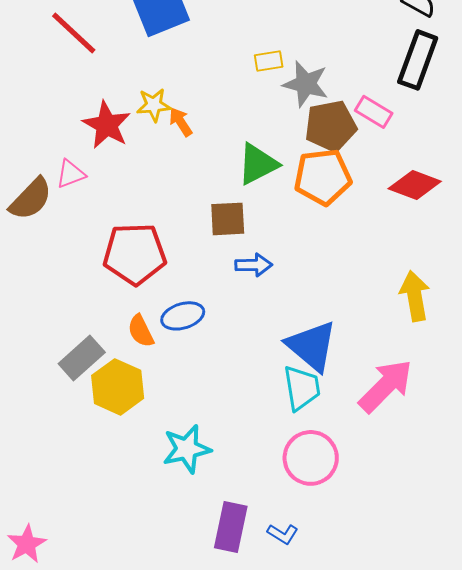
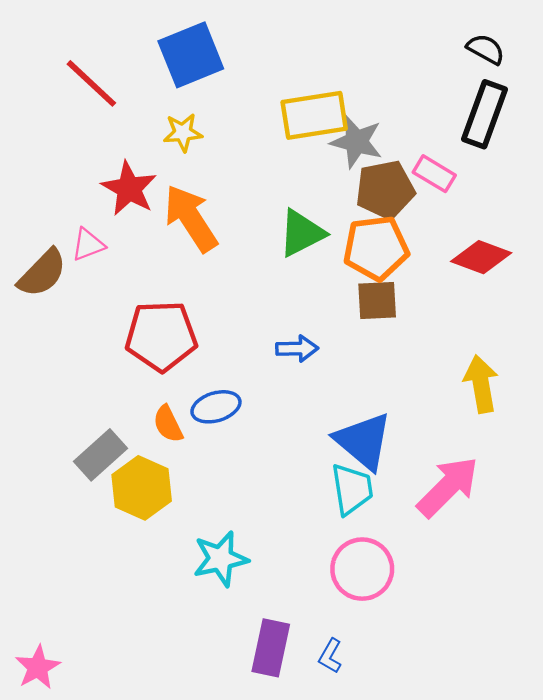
yellow rectangle: (269, 61) -> (314, 115), size x2.0
yellow star: (154, 105) -> (183, 133), moved
orange arrow: (181, 122) -> (191, 218), moved, size x2.0
brown square: (228, 219) -> (377, 301), moved
blue L-shape: (283, 534) -> (330, 656), turned 88

